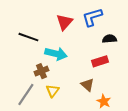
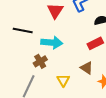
yellow triangle: (53, 91) -> (63, 80), moved

